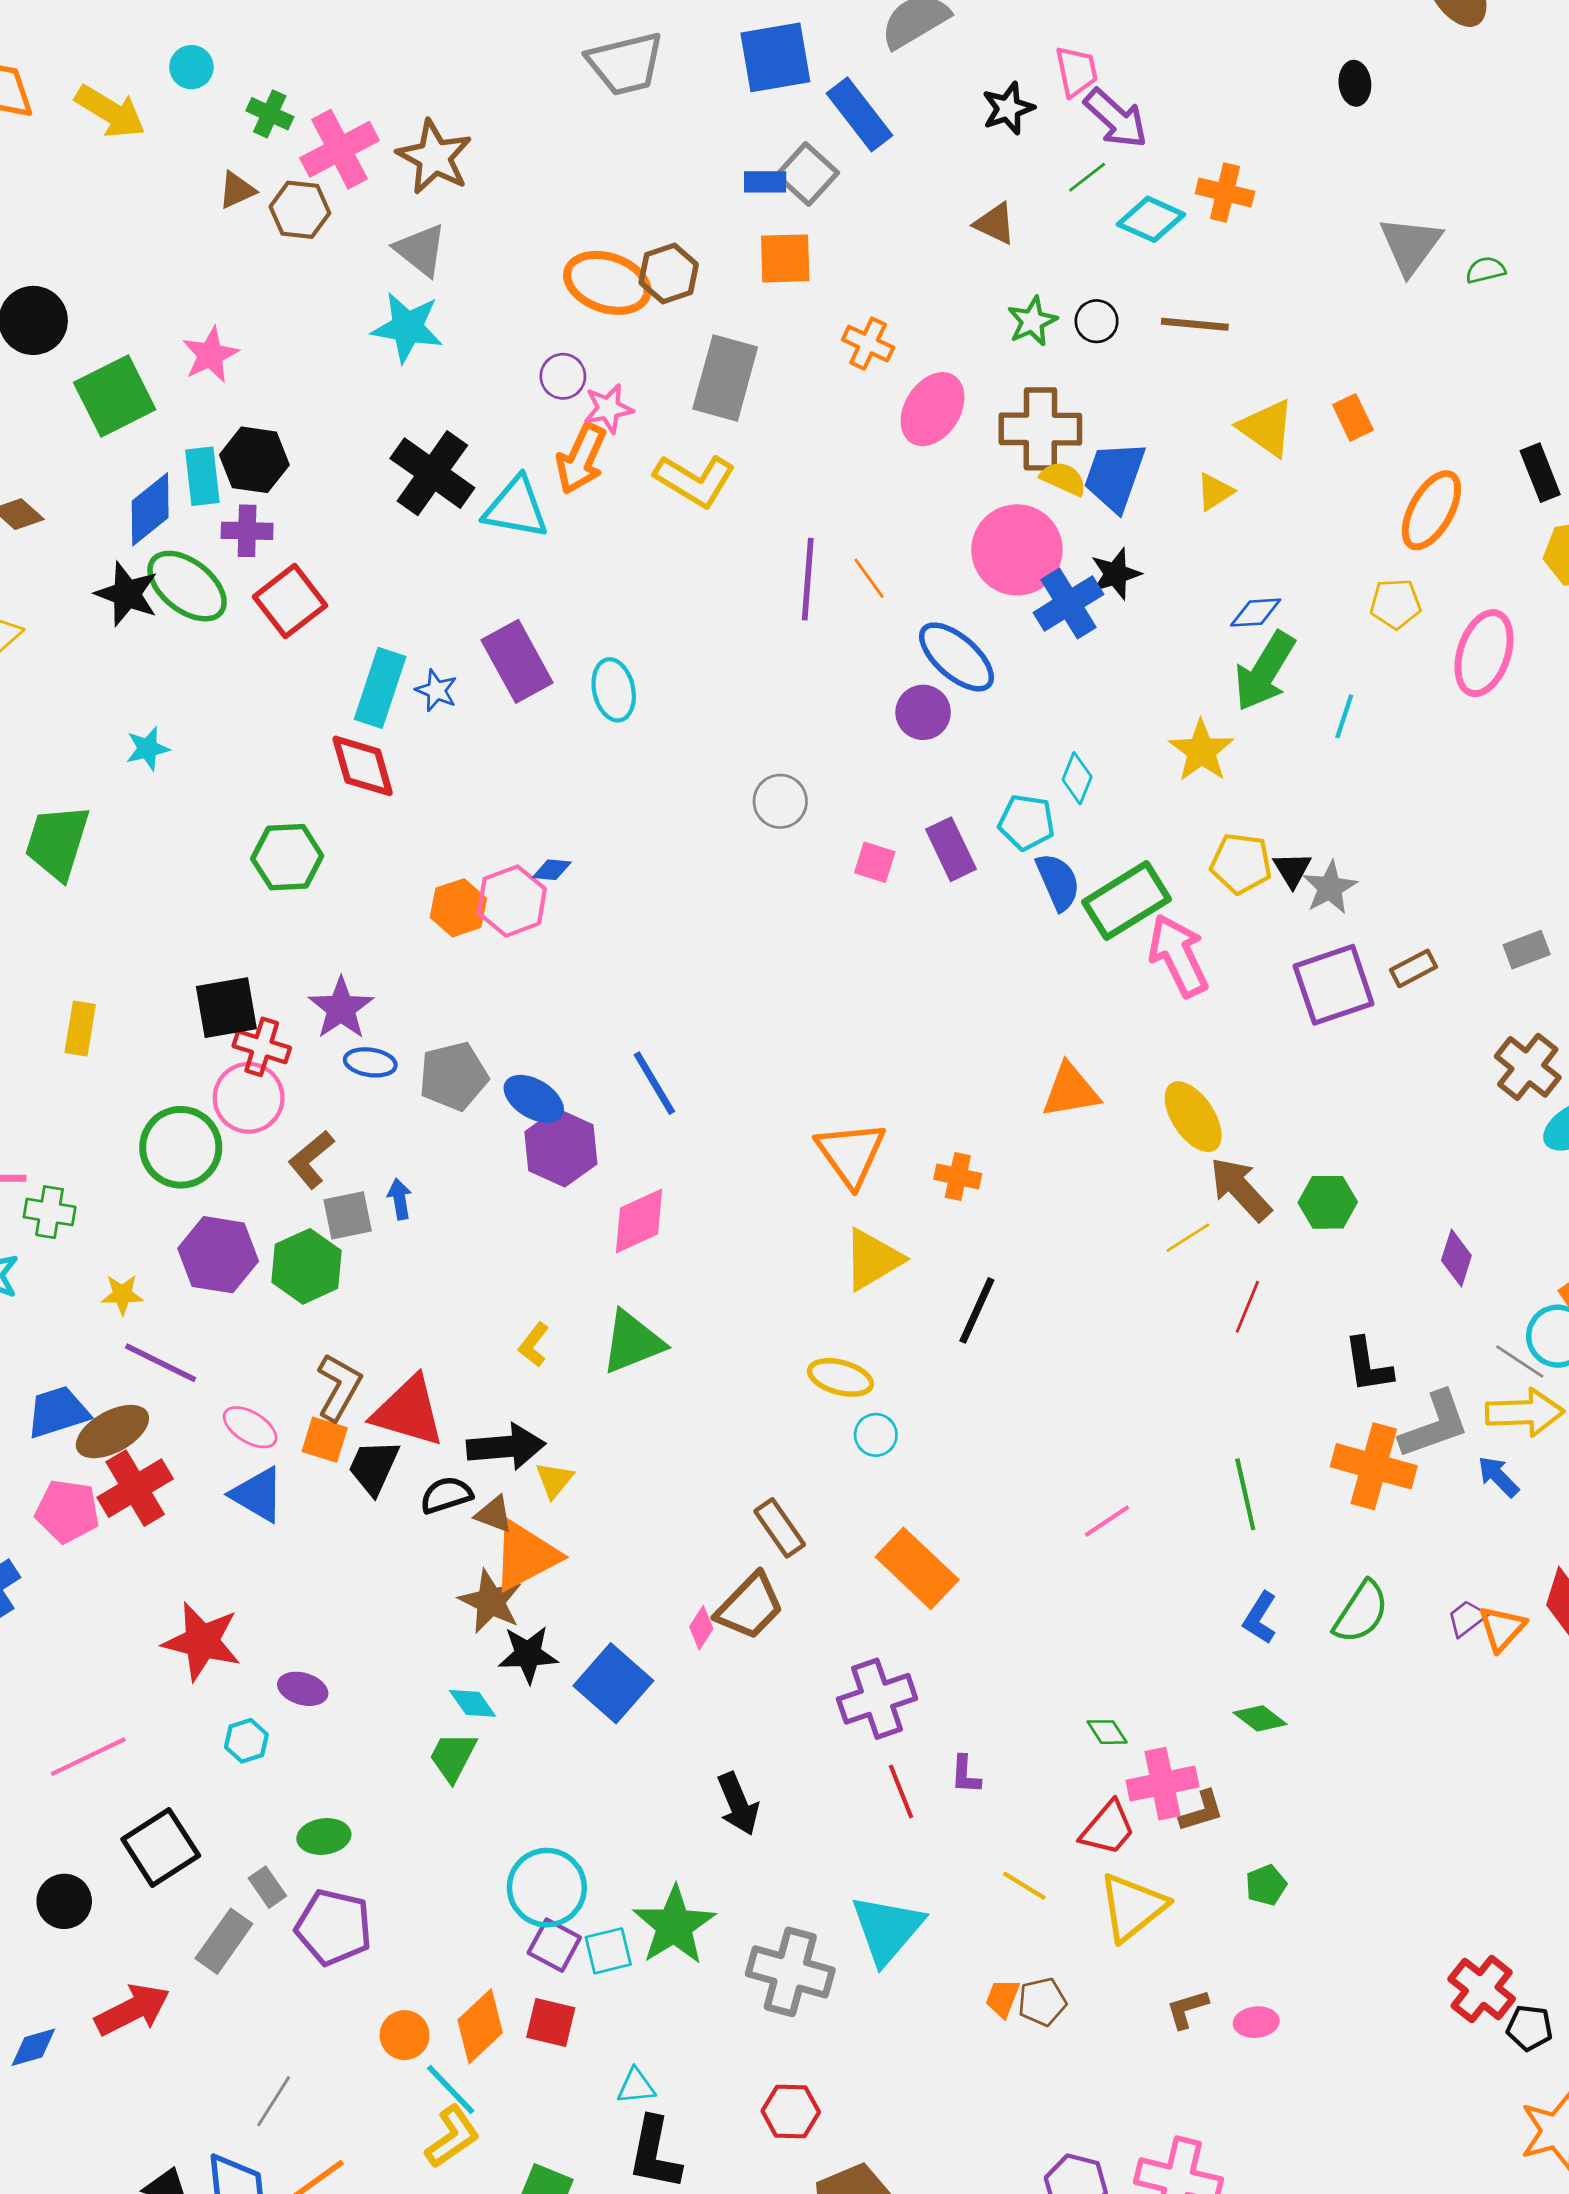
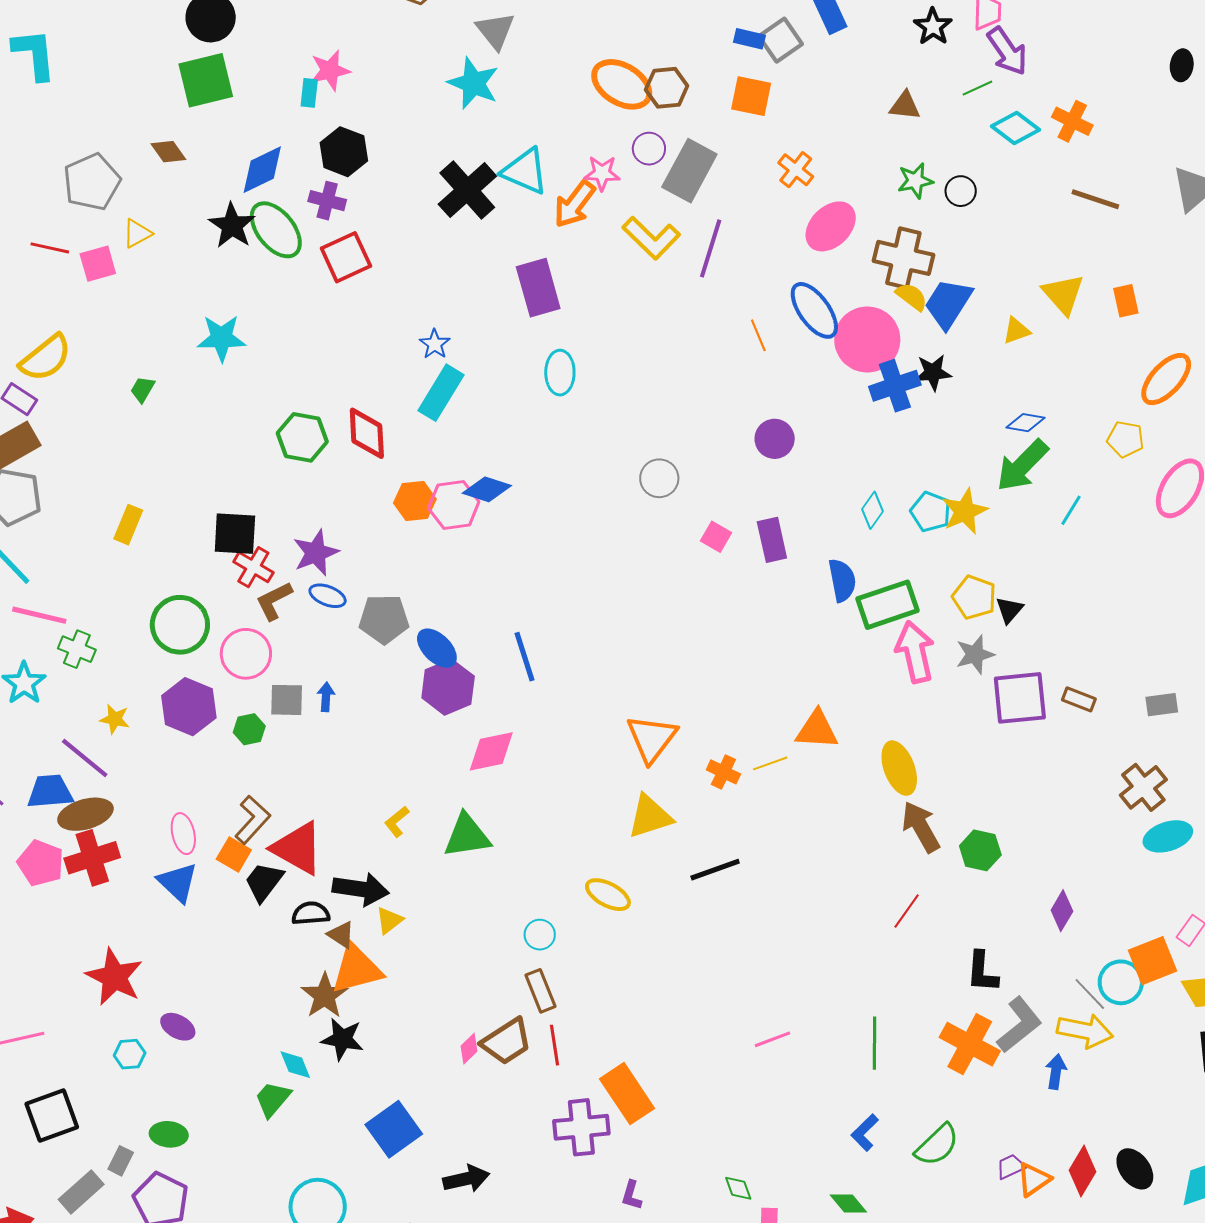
black star: (1008, 108) -> (933, 27), turned -30
brown triangle: (995, 224) -> (905, 106), turned -32
brown line: (1195, 324) -> (1095, 199), moved
purple circle: (563, 376) -> (649, 149), moved
green square: (115, 396) -> (206, 80), moved
cyan rectangle: (202, 476) -> (309, 93), moved, size x0.7
cyan triangle: (516, 508) -> (525, 171), moved
purple line: (808, 579) -> (711, 248), moved
blue ellipse: (957, 657) -> (814, 310), moved
purple rectangle: (517, 661) -> (538, 288), moved
cyan rectangle: (380, 688) -> (441, 393), moved
cyan star: (148, 749) -> (222, 338), size x1.5
red diamond: (363, 766) -> (367, 433), moved
cyan pentagon: (1027, 822) -> (931, 512), moved
green trapezoid: (57, 842) -> (142, 389), size x0.5
blue diamond: (552, 870) -> (487, 489), size x1.6
gray star: (1330, 888) -> (975, 654), moved
brown rectangle: (1414, 968) -> (1079, 699), turned 36
pink circle: (249, 1098) -> (246, 654), moved
brown L-shape: (311, 1159) -> (274, 601), moved
yellow line: (1188, 1238) -> (770, 763), moved
green hexagon: (307, 1266) -> (249, 729), size x0.6
black line: (977, 1310) -> (715, 870), turned 33
purple line: (161, 1363) -> (85, 758), moved
gray L-shape: (1434, 1425) -> (1019, 1025), turned -32
pink ellipse: (250, 1427) -> (183, 834), turned 33
cyan circle: (876, 1435) -> (540, 935), moved
blue arrow: (1498, 1477) -> (1056, 1072), turned 40
orange rectangle: (917, 1568) -> (627, 1094), moved
blue square: (613, 1683) -> (394, 1129), moved
red line: (901, 1791) -> (554, 1045), moved
black arrow: (738, 1804) -> (466, 1179), turned -93
gray rectangle: (267, 1887) -> (121, 1161), turned 48

